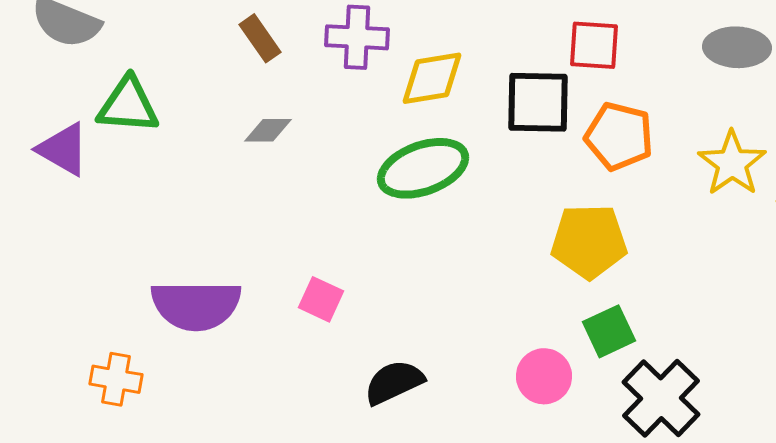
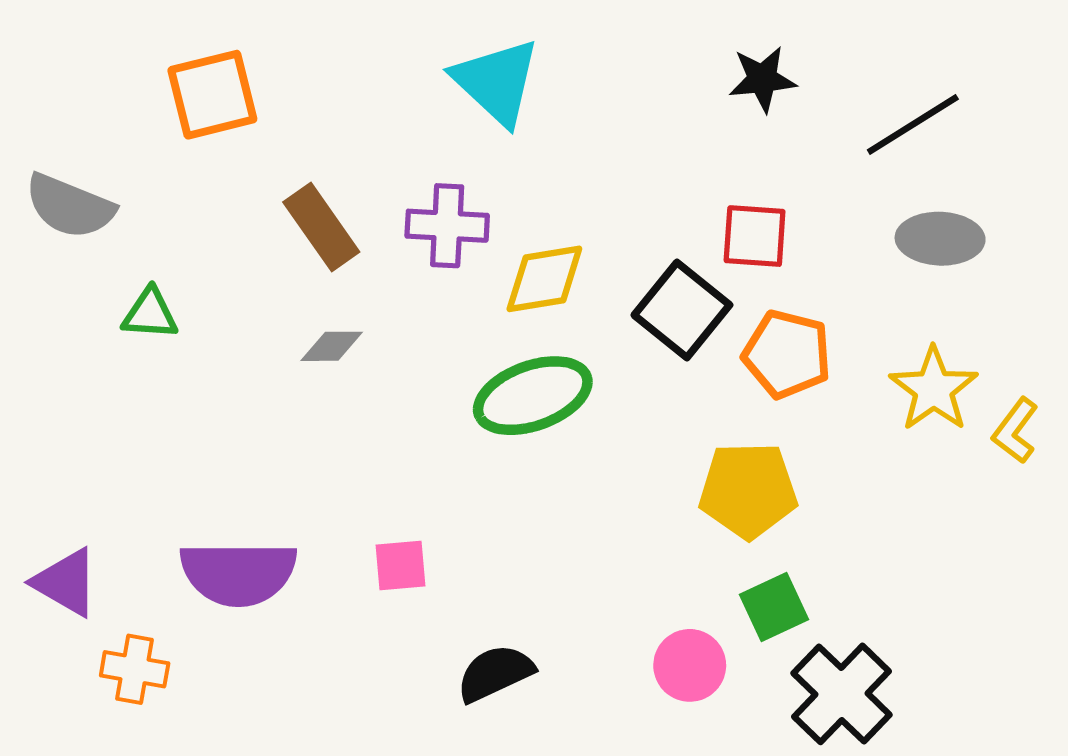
brown rectangle: (260, 38) -> (321, 227), size x1.4
black square: (538, 102) -> (682, 310), turned 38
green triangle: (128, 105) -> (150, 314), size x0.7
purple triangle: (63, 149) -> (66, 582), moved
pink square: (321, 299) -> (400, 566), turned -30

